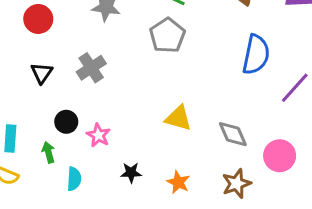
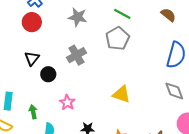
gray cross: (91, 68) -> (76, 55), moved
black circle: (66, 122) -> (48, 74), moved
gray diamond: (233, 134) -> (174, 91), moved

